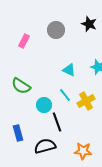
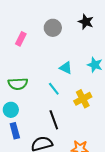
green semicircle: (21, 86) -> (18, 84), turned -36
cyan line: (65, 95) -> (54, 89), moved
cyan circle: (44, 105) -> (11, 110), moved

